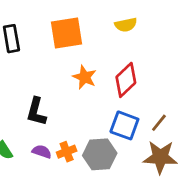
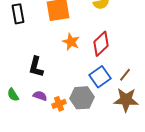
blue square: (124, 125) -> (100, 77), turned 35
orange cross: (67, 152) -> (59, 104), moved

